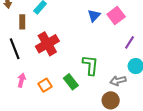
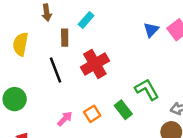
green L-shape: (90, 65) -> (147, 89), turned -35
pink arrow: (21, 80) -> (65, 119), moved, turned 32

